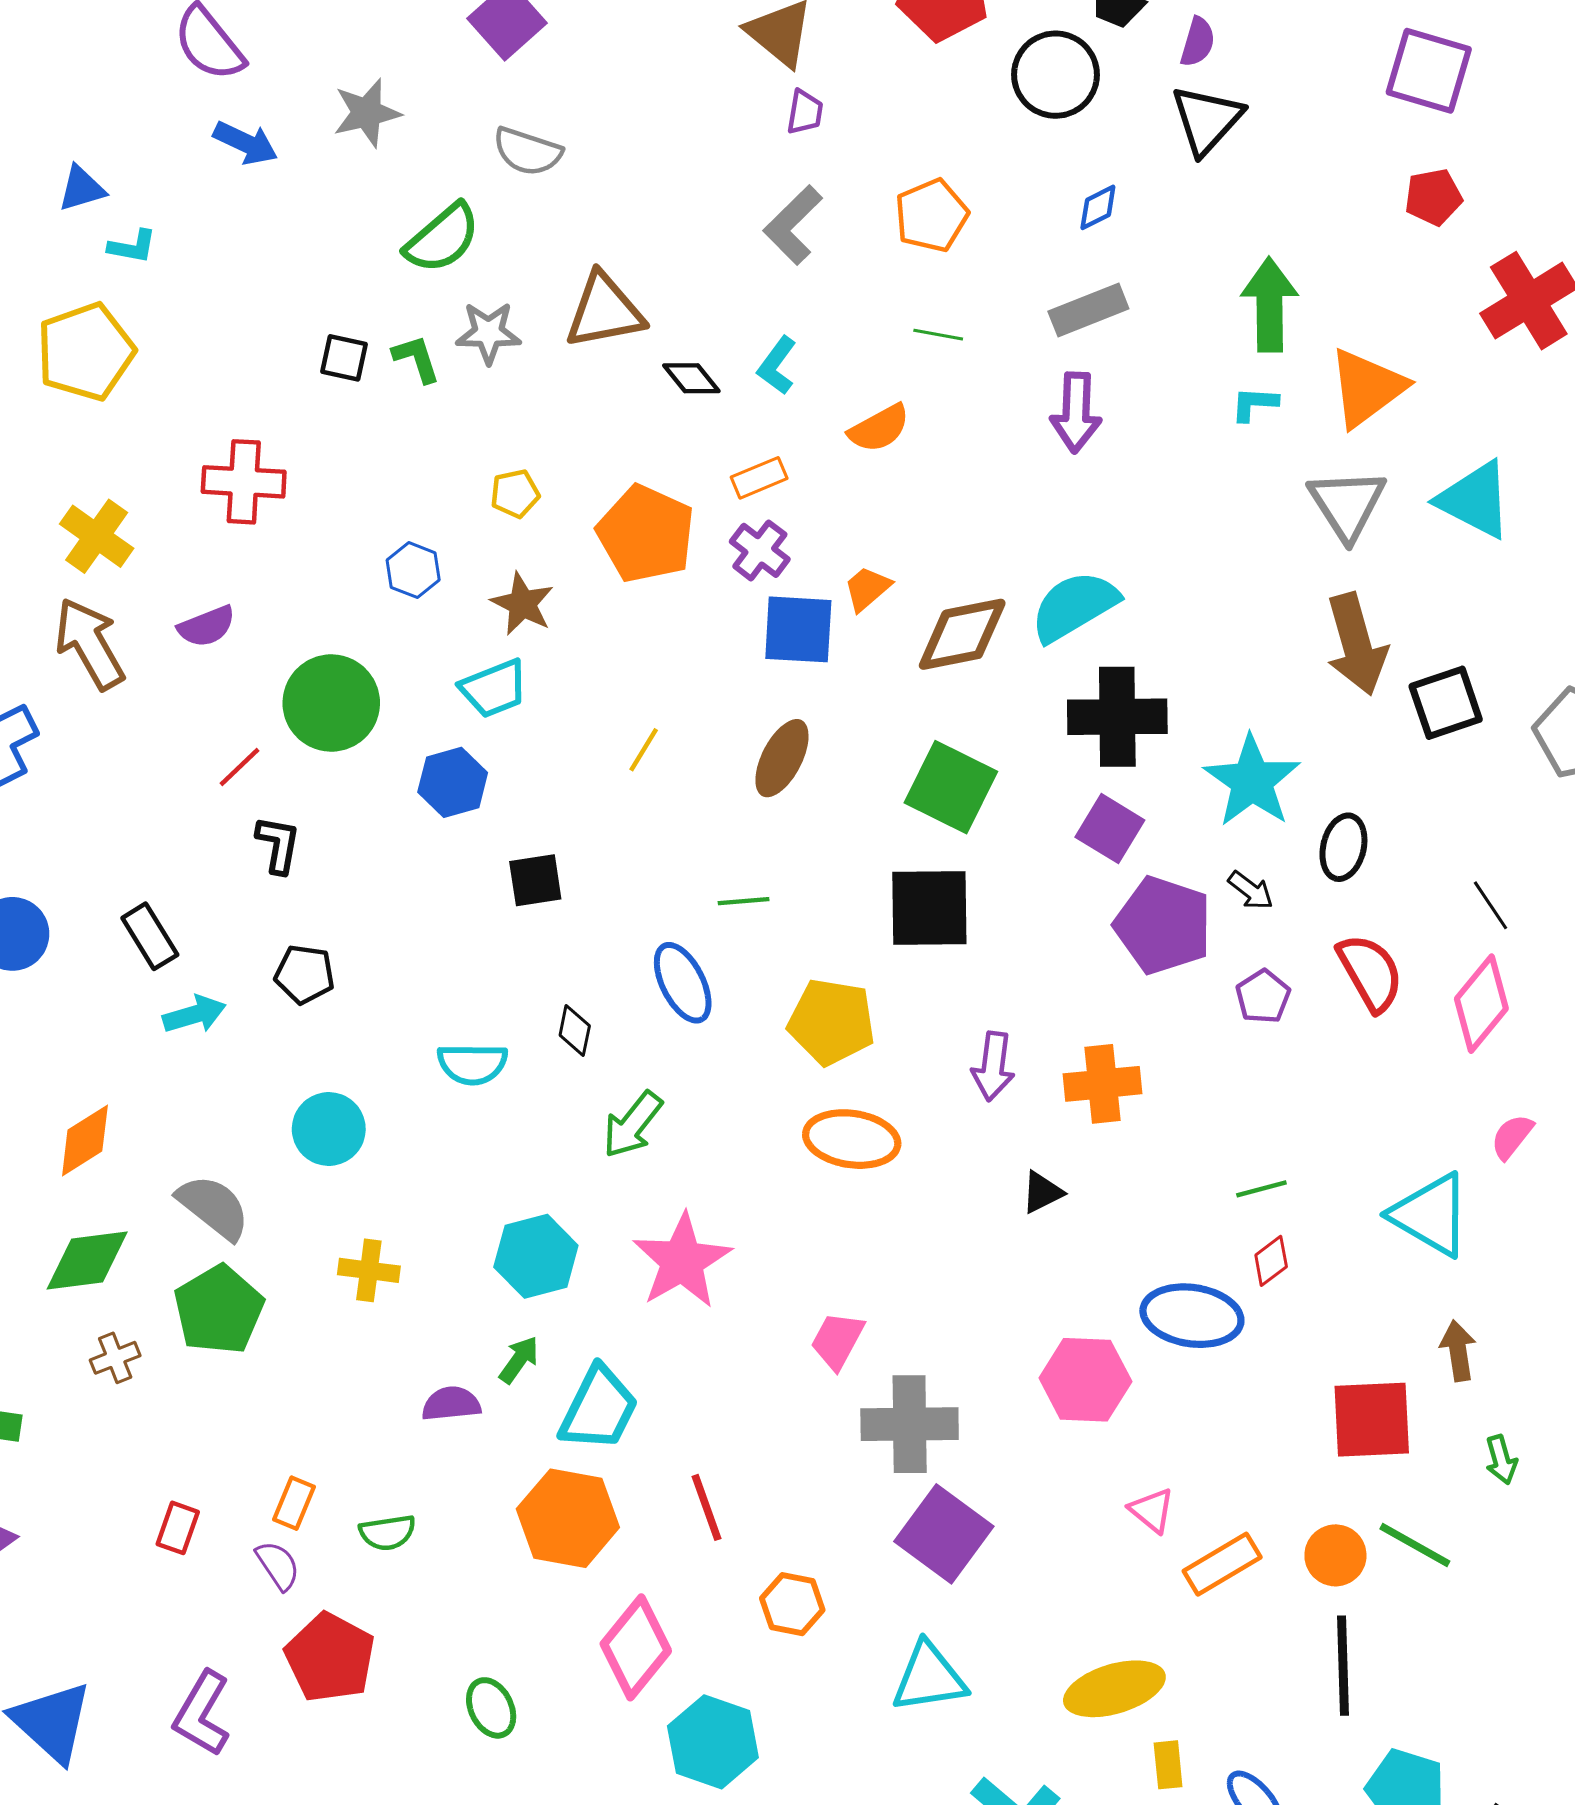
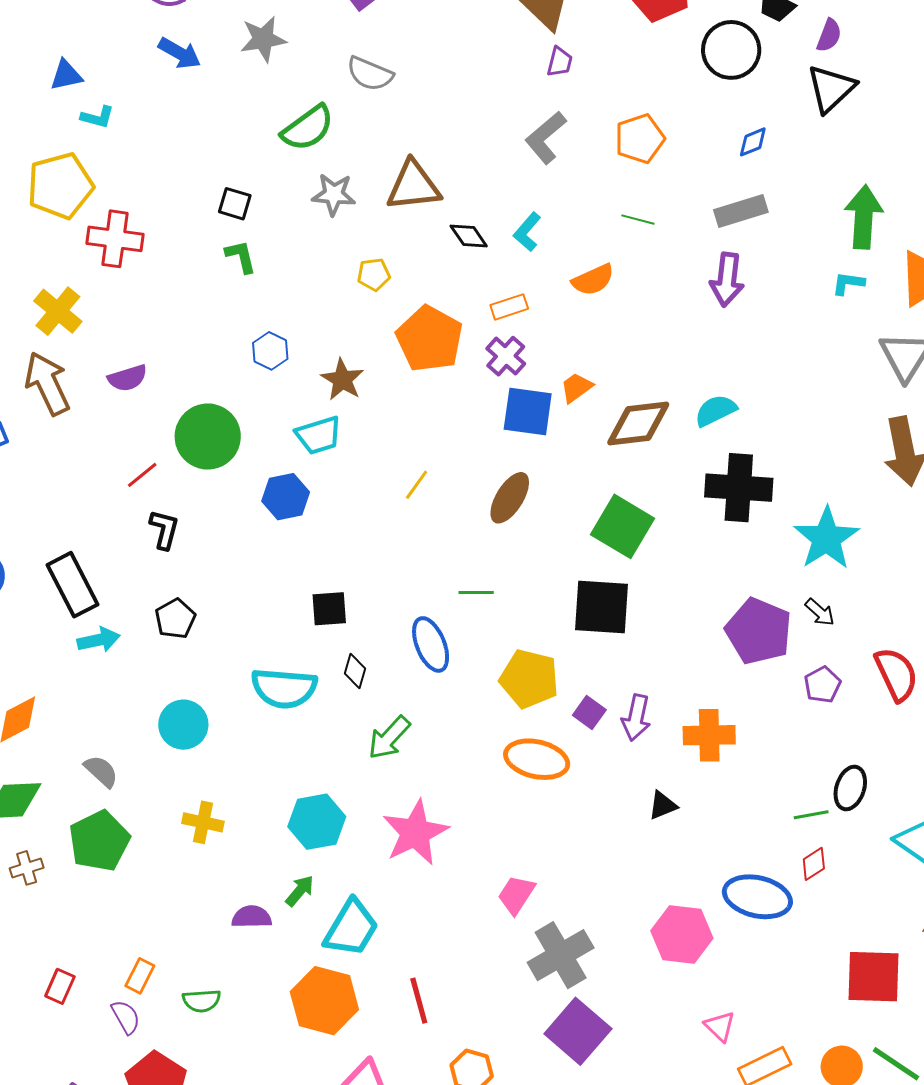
green L-shape: (416, 359) -> (241, 257), moved
red cross: (244, 482) -> (115, 239), moved
yellow pentagon: (515, 494) -> (374, 274), moved
cyan semicircle: (1074, 606) -> (716, 411), size x0.7
purple square: (1110, 829) -> (589, 712), moved, size x0.7
black ellipse: (1343, 847) -> (850, 788), moved
black square: (535, 880) -> (329, 609), moved
black rectangle: (150, 936) -> (73, 585), size x1.4
black pentagon: (305, 974) -> (175, 619), turned 30
cyan semicircle: (472, 1064) -> (284, 688), size x1.4
gray semicircle: (213, 1207) -> (101, 771), size x0.7
gray cross: (910, 1424) -> (561, 955), turned -34

